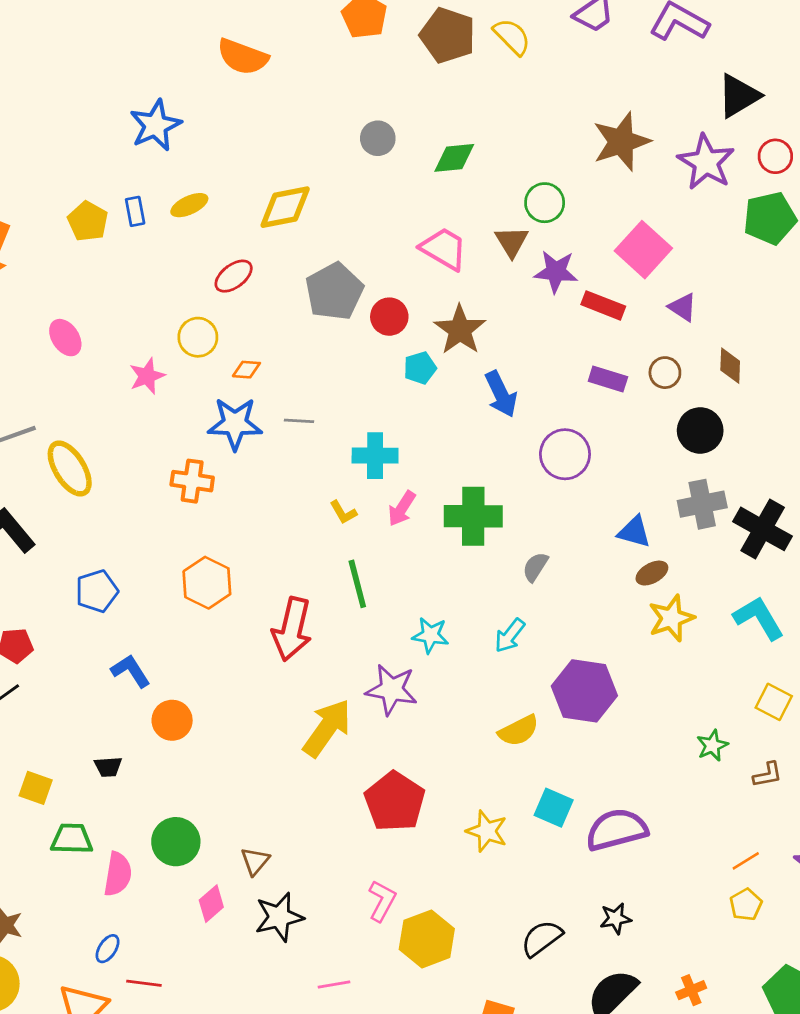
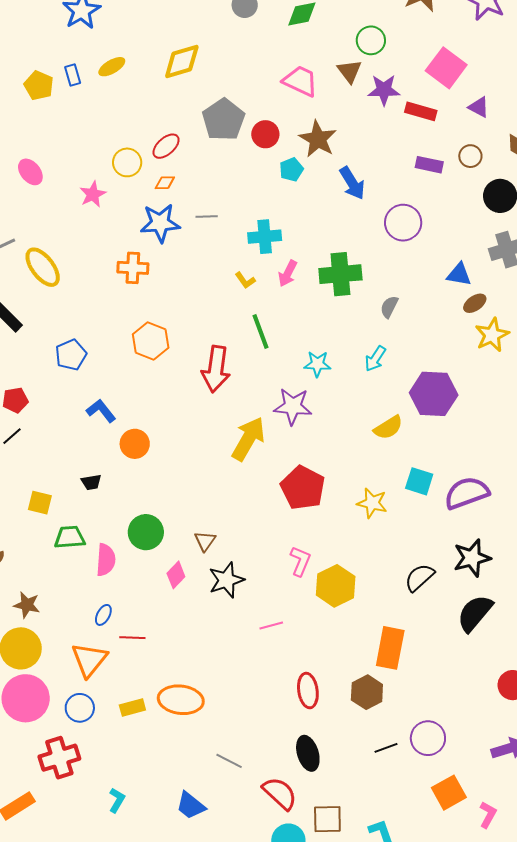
red ellipse: (234, 276) -> (166, 146), moved
black star: (616, 919) -> (472, 558), size x1.6

